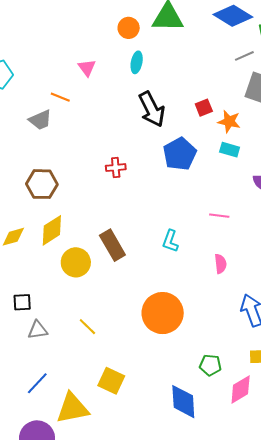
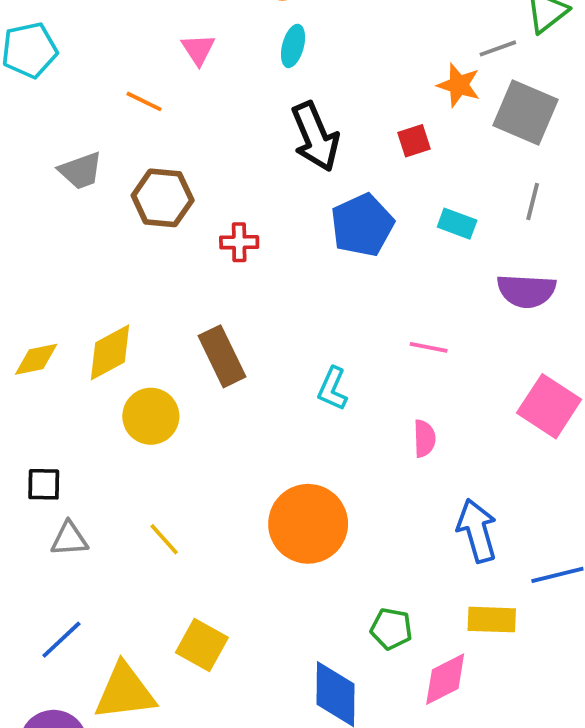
gray trapezoid: (40, 120) -> (81, 171), moved
orange star: (229, 121) -> (459, 85), moved
brown hexagon: (42, 184) -> (163, 198), moved
brown rectangle: (112, 245) -> (222, 356), moved

